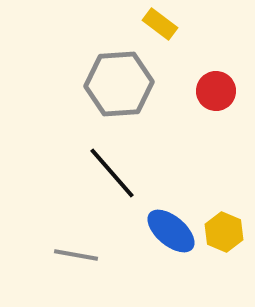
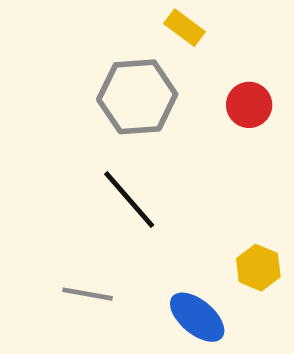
blue ellipse: (171, 231) -> (197, 317), moved

